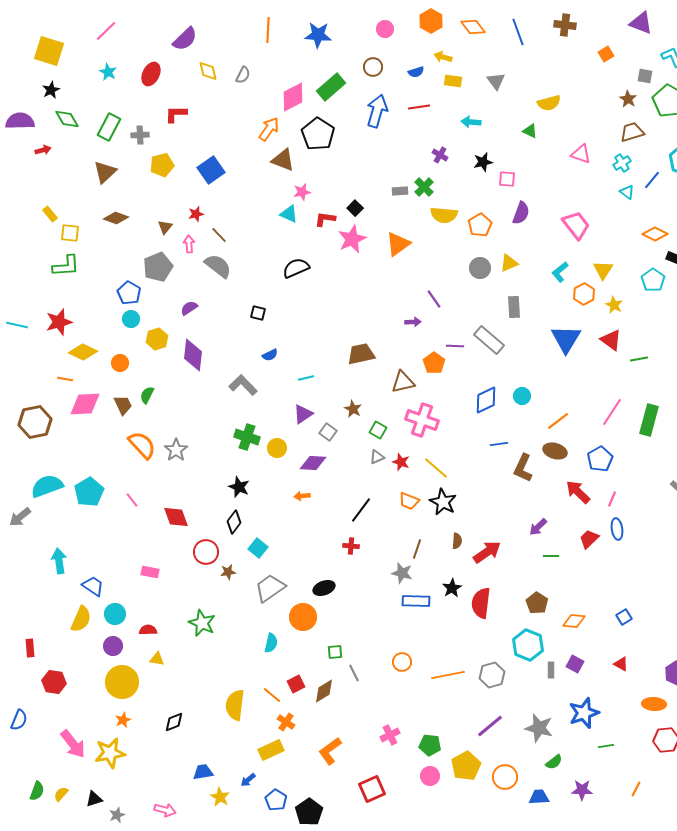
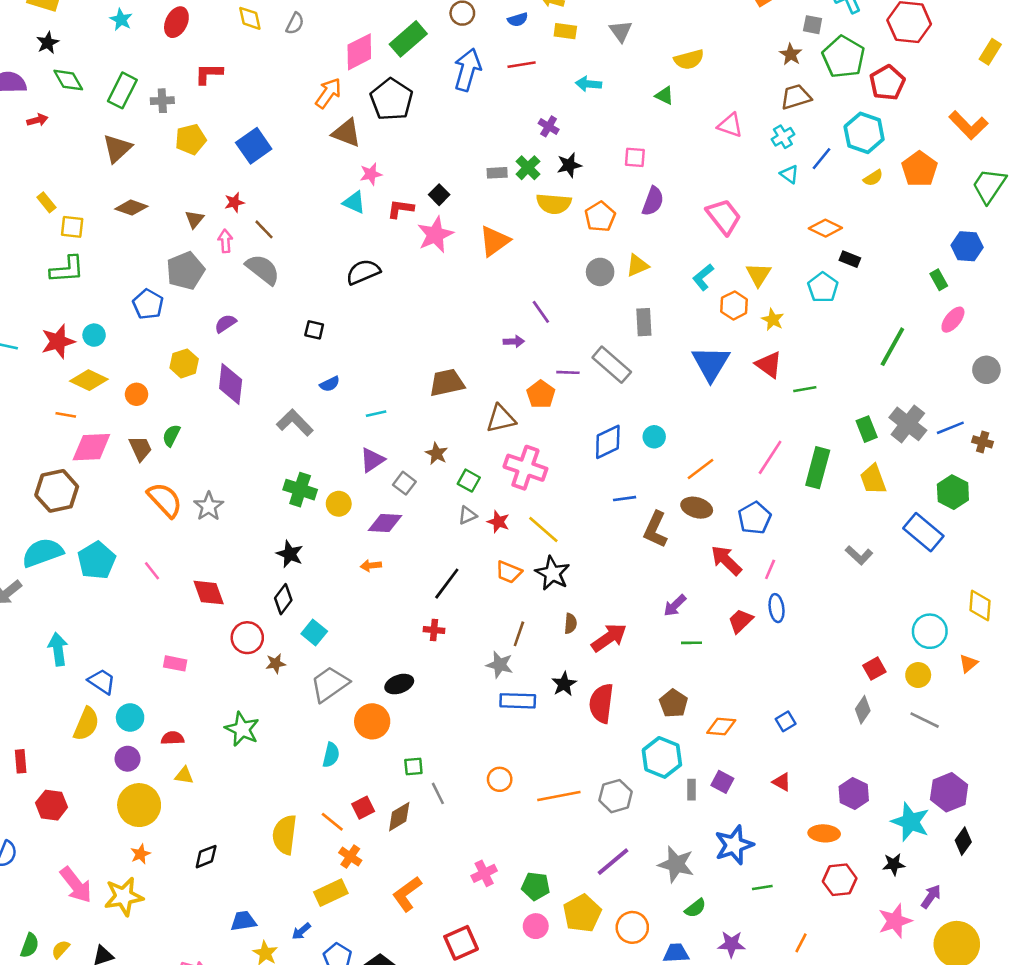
black star: (483, 162) -> (569, 165), moved
cyan circle: (131, 319) -> (94, 335), moved
brown hexagon: (35, 422) -> (57, 491), moved

